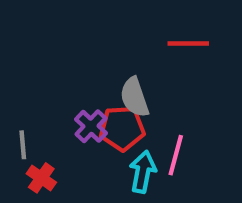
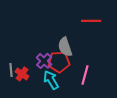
cyan arrow: (143, 172) -> (51, 80), moved, turned -42
red cross: (41, 178) -> (22, 74), moved

